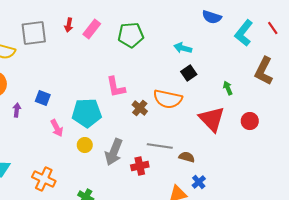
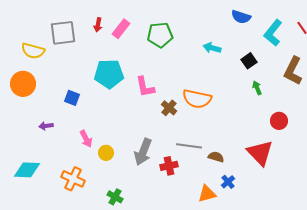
black square: (189, 73) -> (249, 61), moved
purple arrow: (17, 110) -> (46, 126), moved, turned -104
cyan pentagon: (87, 113) -> (109, 74), moved
red triangle: (212, 119) -> (260, 153), moved
pink arrow: (57, 128) -> (86, 139), moved
yellow circle: (85, 145) -> (106, 153), moved

